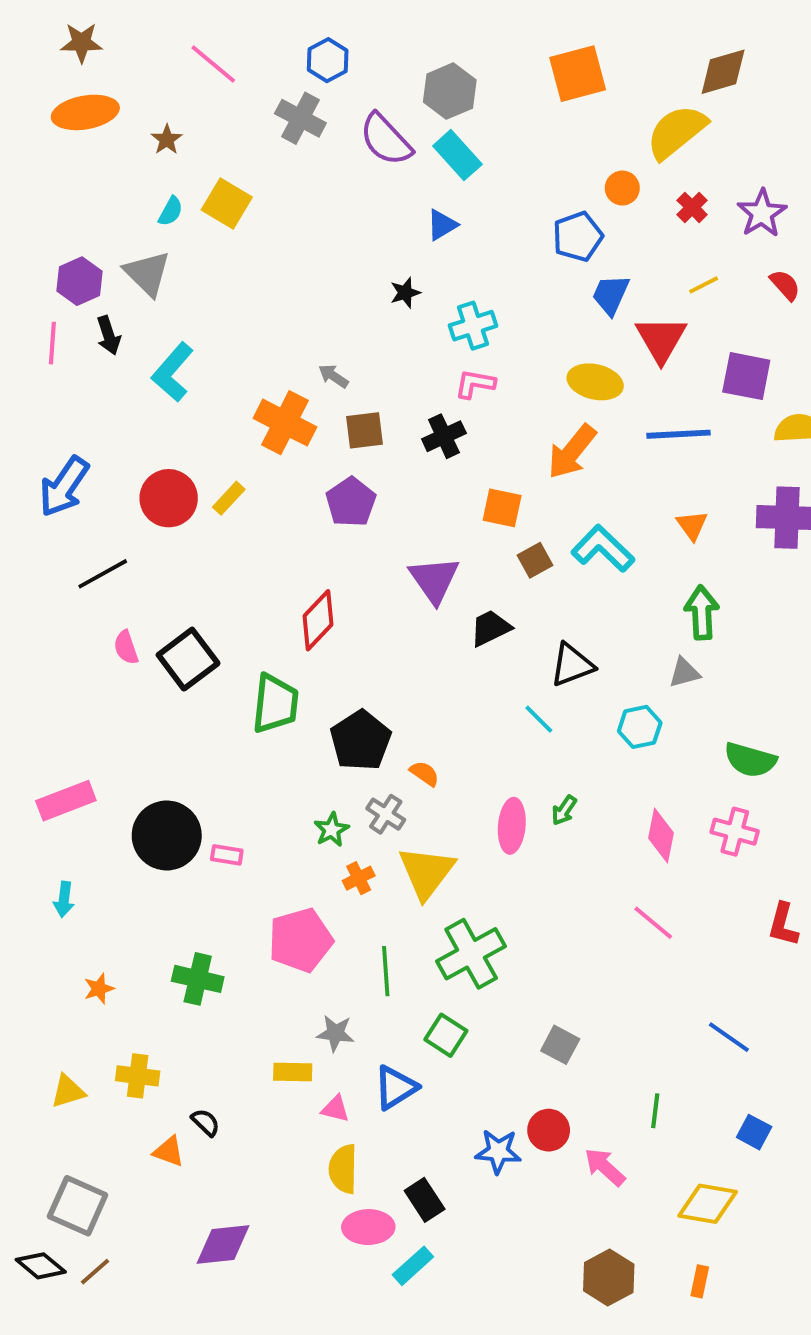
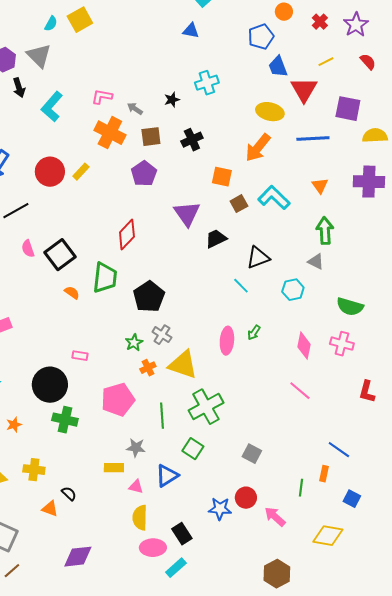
yellow square: (227, 204) -> (80, 20), turned 30
blue triangle: (442, 225) -> (191, 31), turned 42
black star: (405, 293) -> (172, 100), moved
blue trapezoid: (611, 295) -> (278, 67), turned -45
pink L-shape: (475, 384) -> (102, 97), moved
gray triangle: (684, 673) -> (316, 262), turned 42
orange semicircle: (425, 773) -> (72, 293), moved
black circle: (167, 835) -> (50, 385), moved
yellow triangle: (426, 872) -> (183, 365), turned -48
orange rectangle: (700, 1281) -> (324, 474), moved

